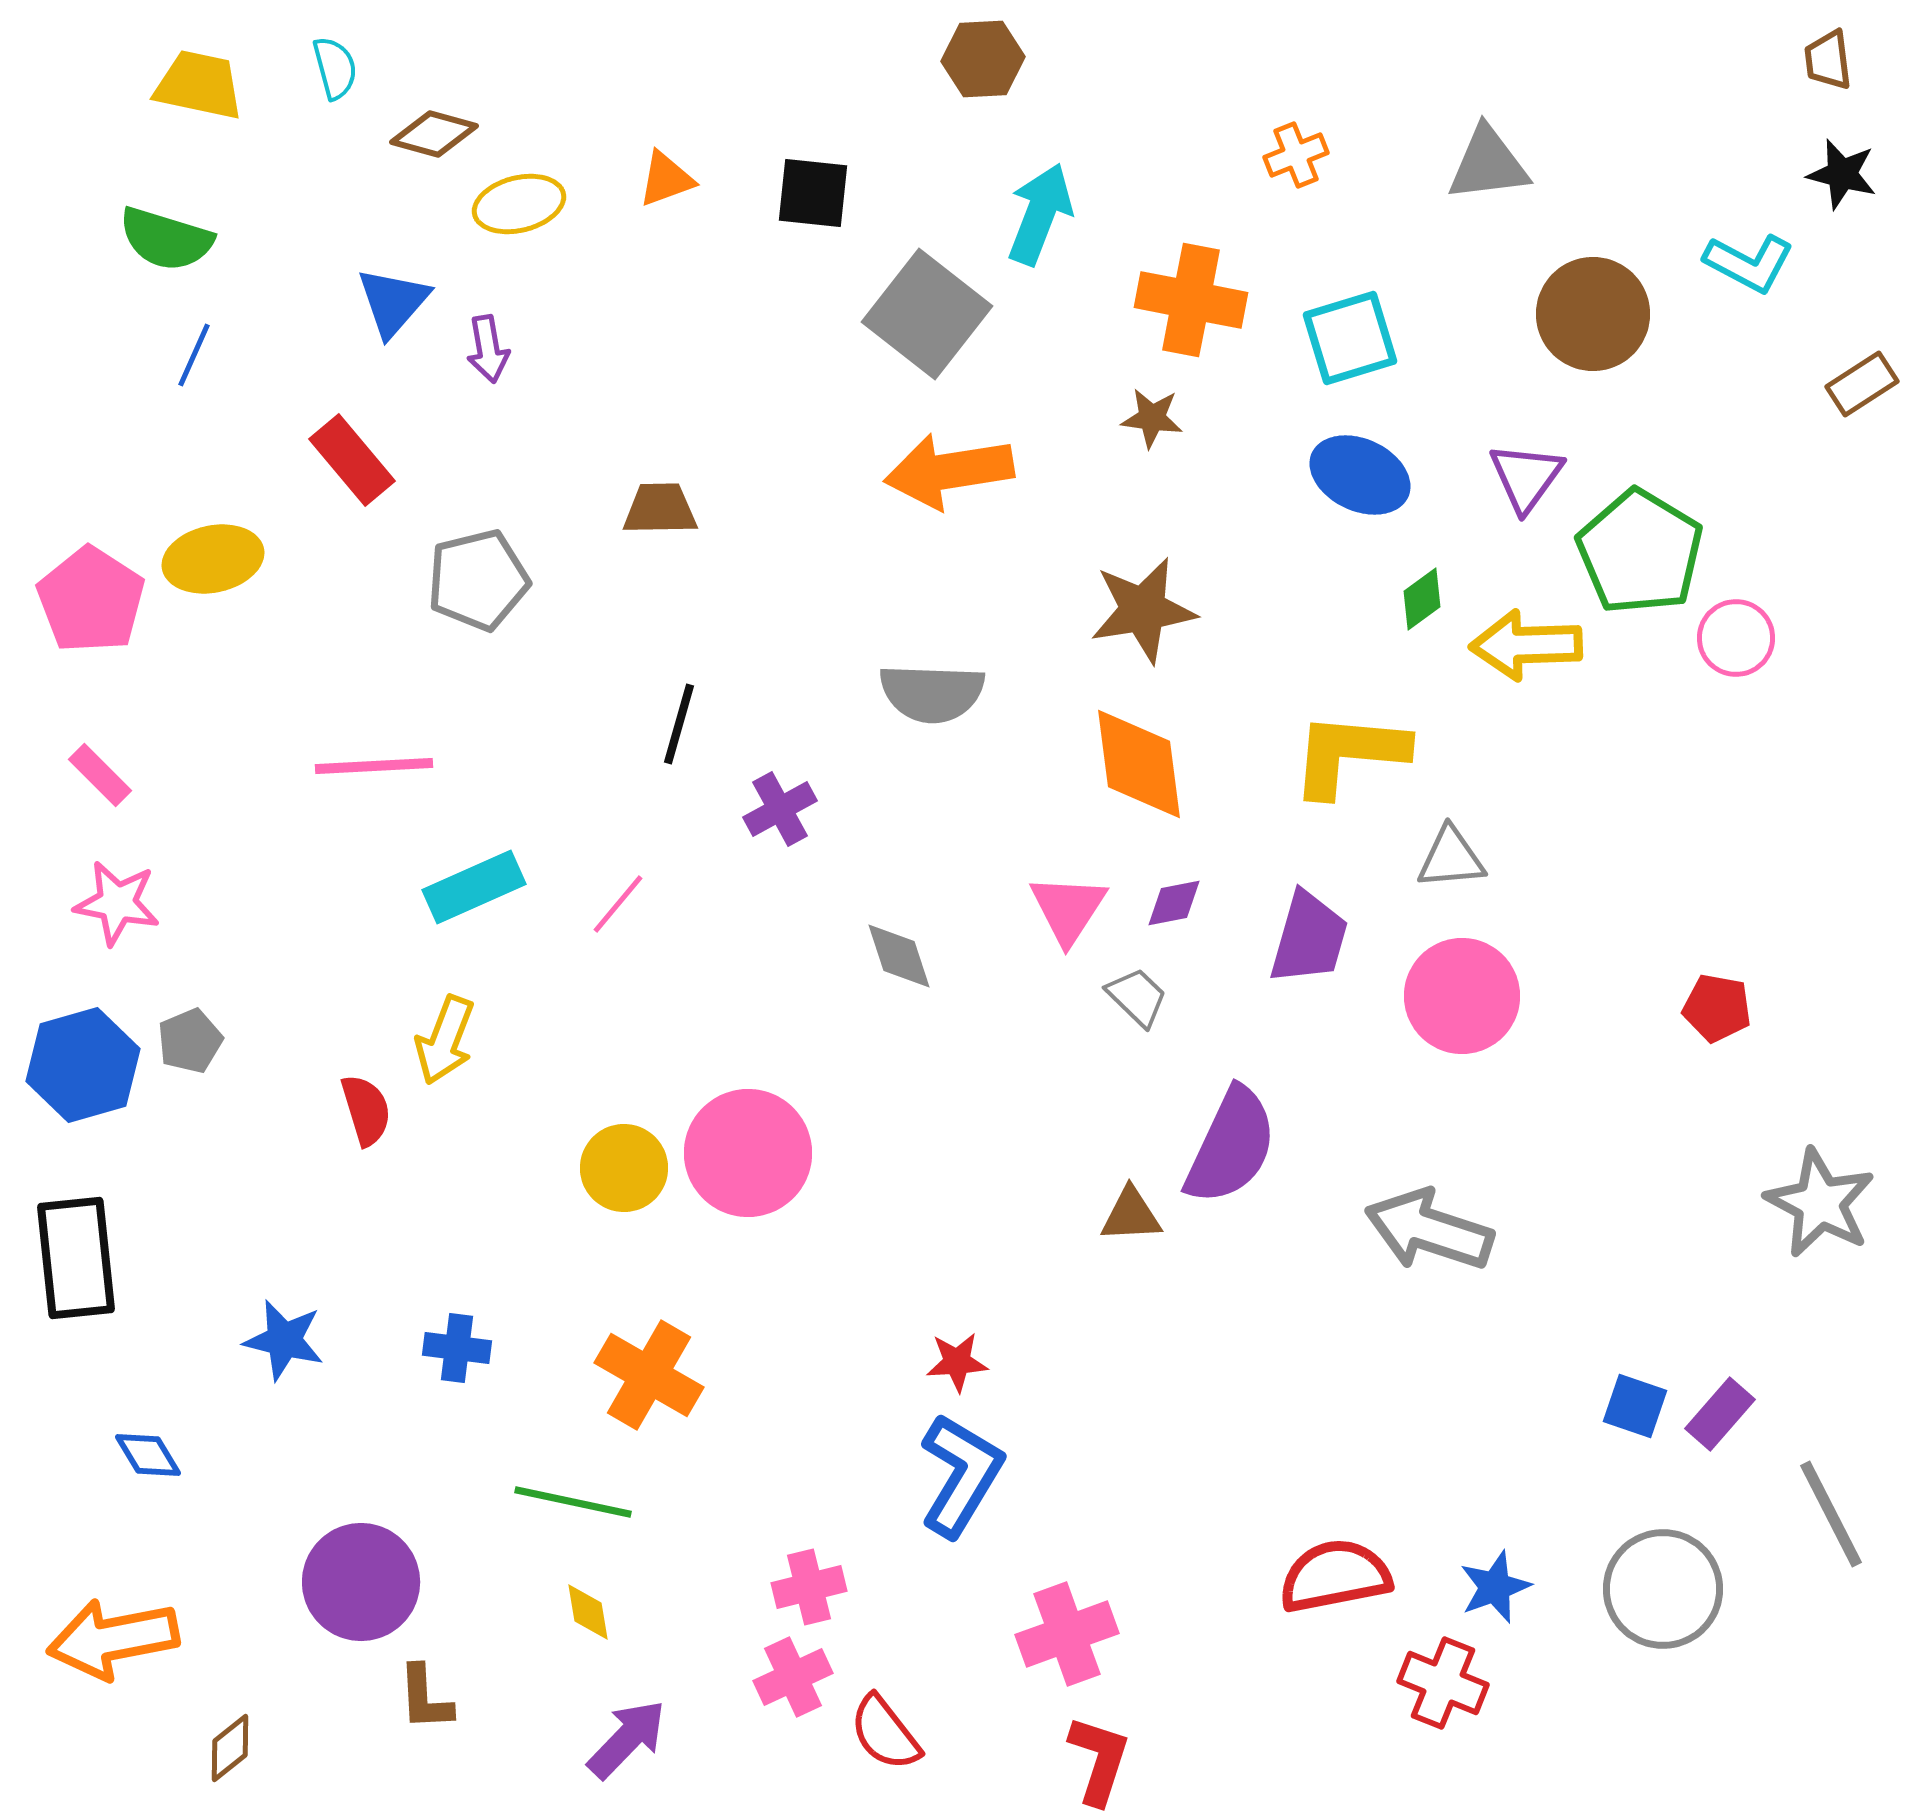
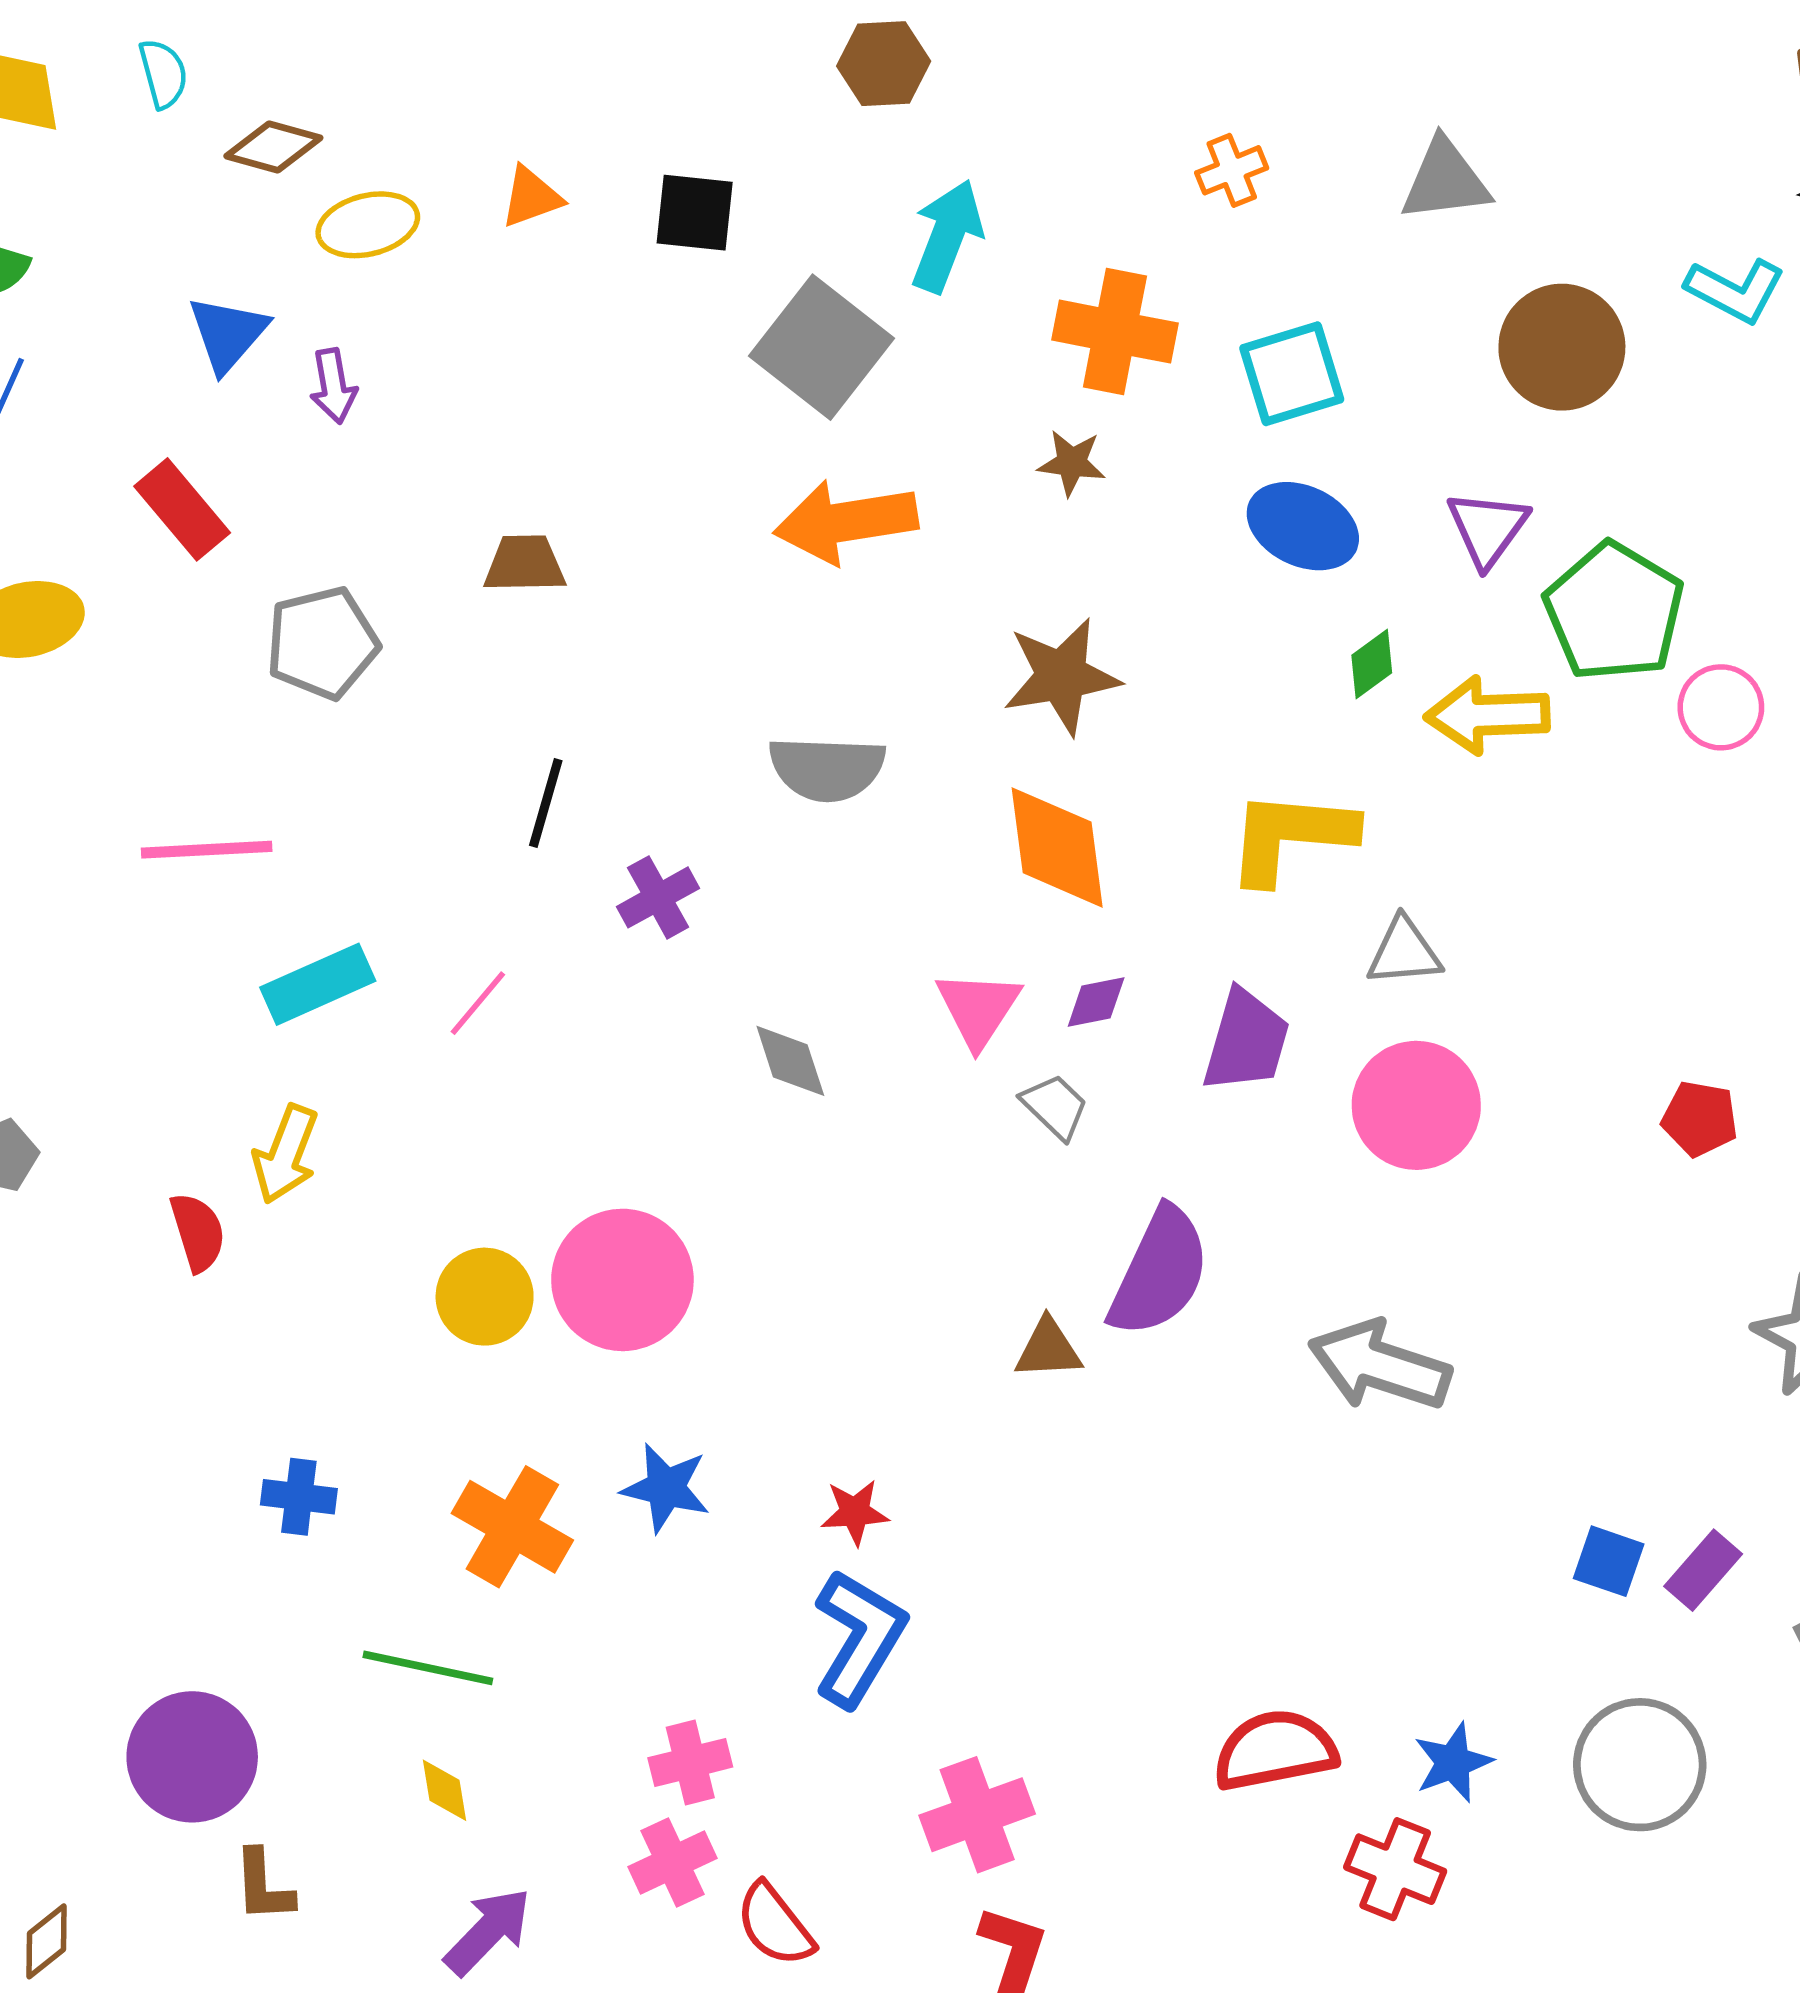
blue star: (284, 1340) -> (666, 1488), moved

